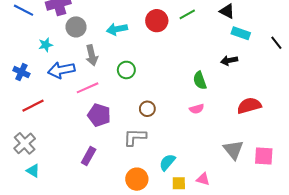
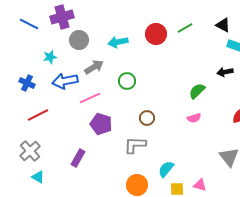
gray arrow: (92, 55) -> (94, 67), turned -108
green semicircle: (200, 80) -> (197, 91), turned 66
purple rectangle: (89, 156) -> (78, 158), moved

